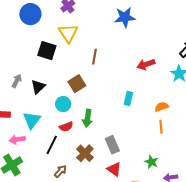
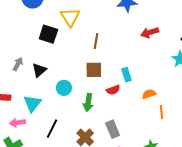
red arrow: (146, 64) -> (150, 33), moved
brown square: (77, 84) -> (94, 70), moved, turned 30
cyan rectangle: (128, 98) -> (126, 75), moved, turned -32
orange semicircle: (162, 107) -> (149, 94), moved
red semicircle: (66, 127) -> (113, 90), moved

